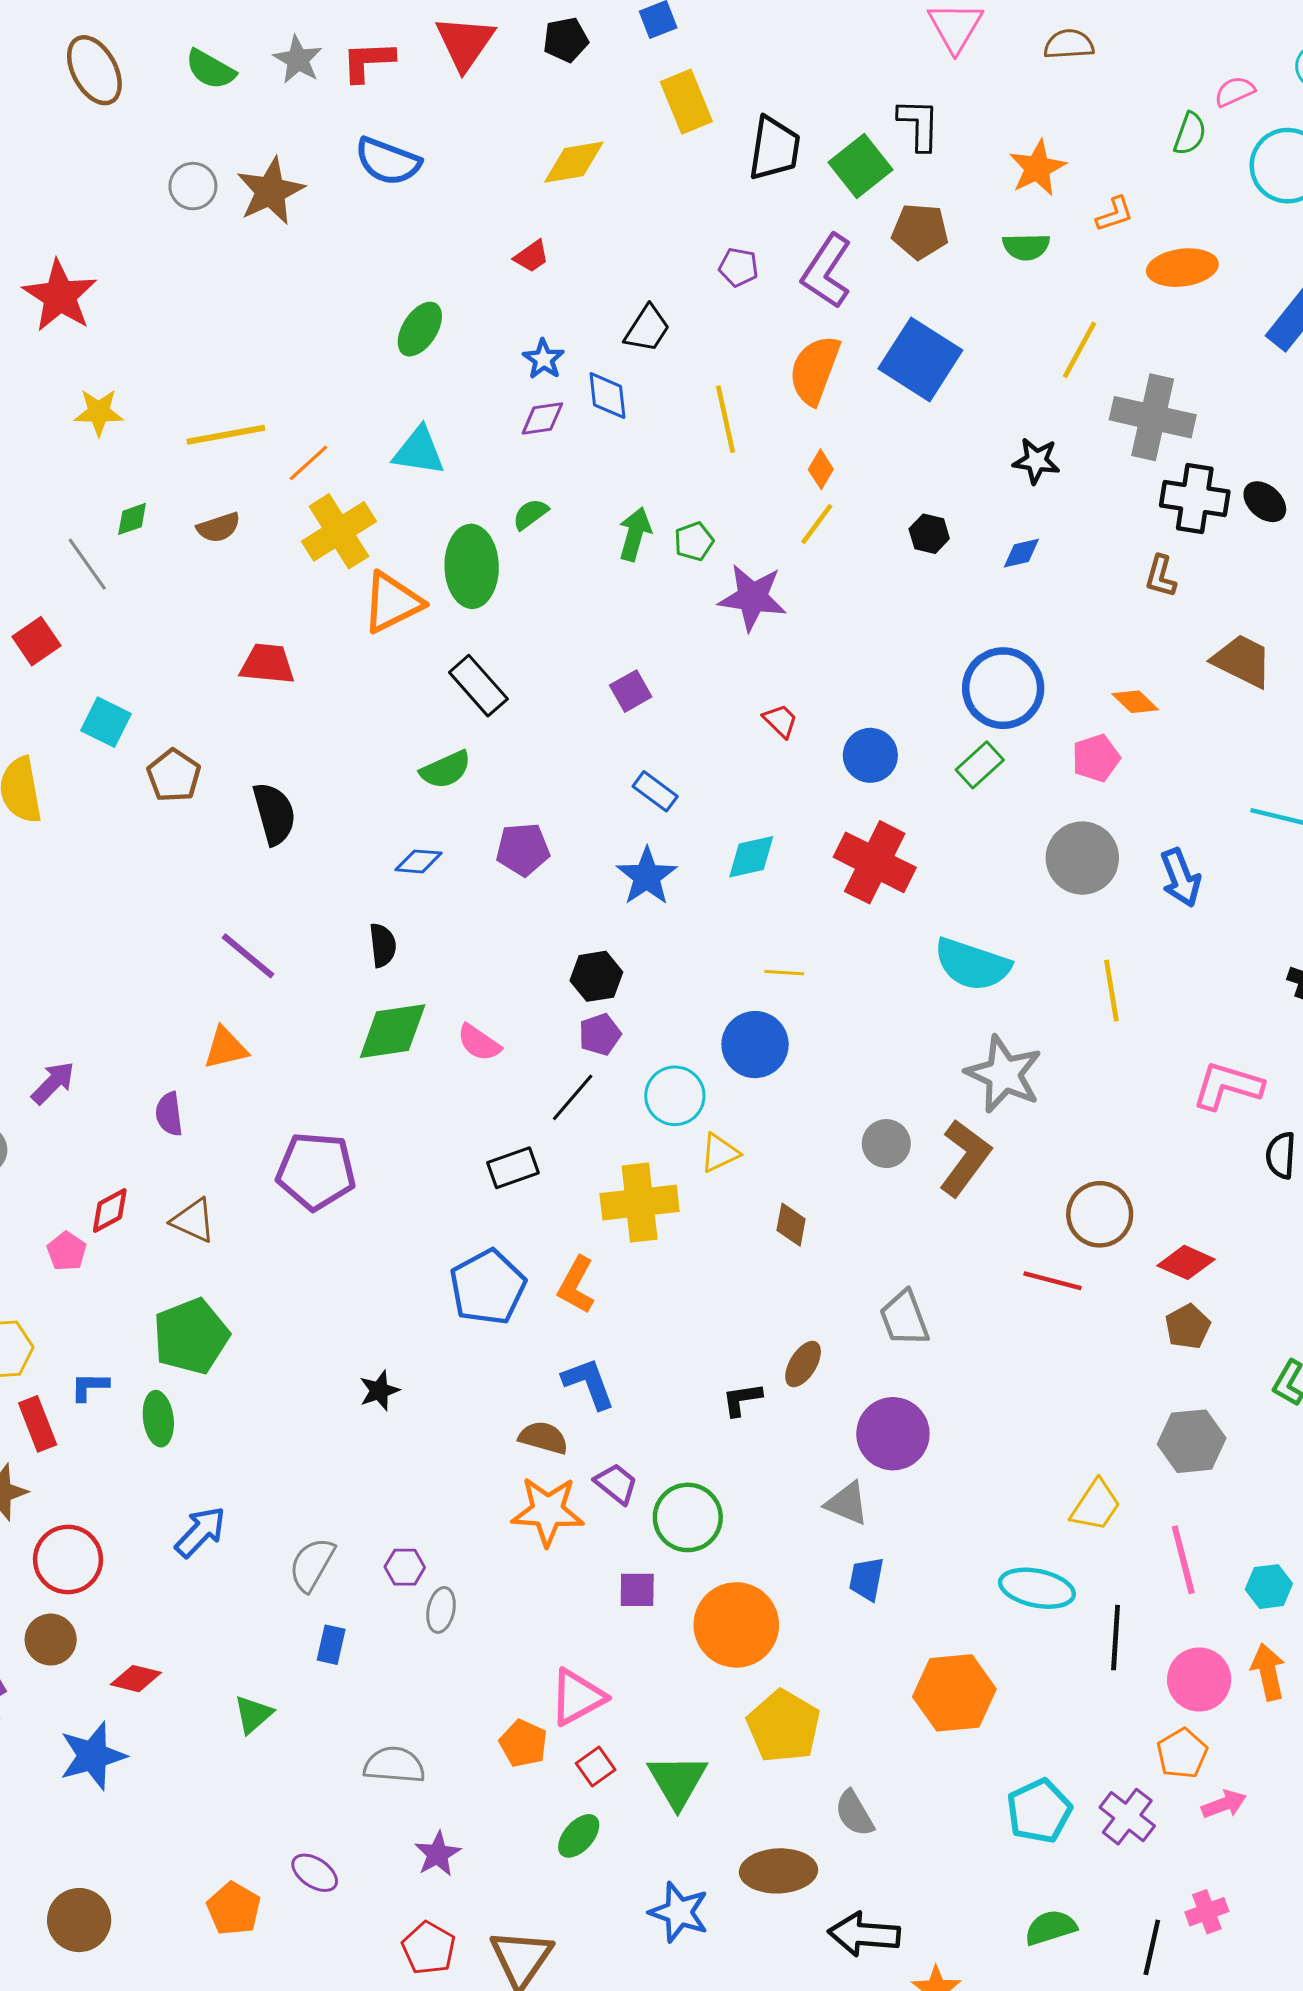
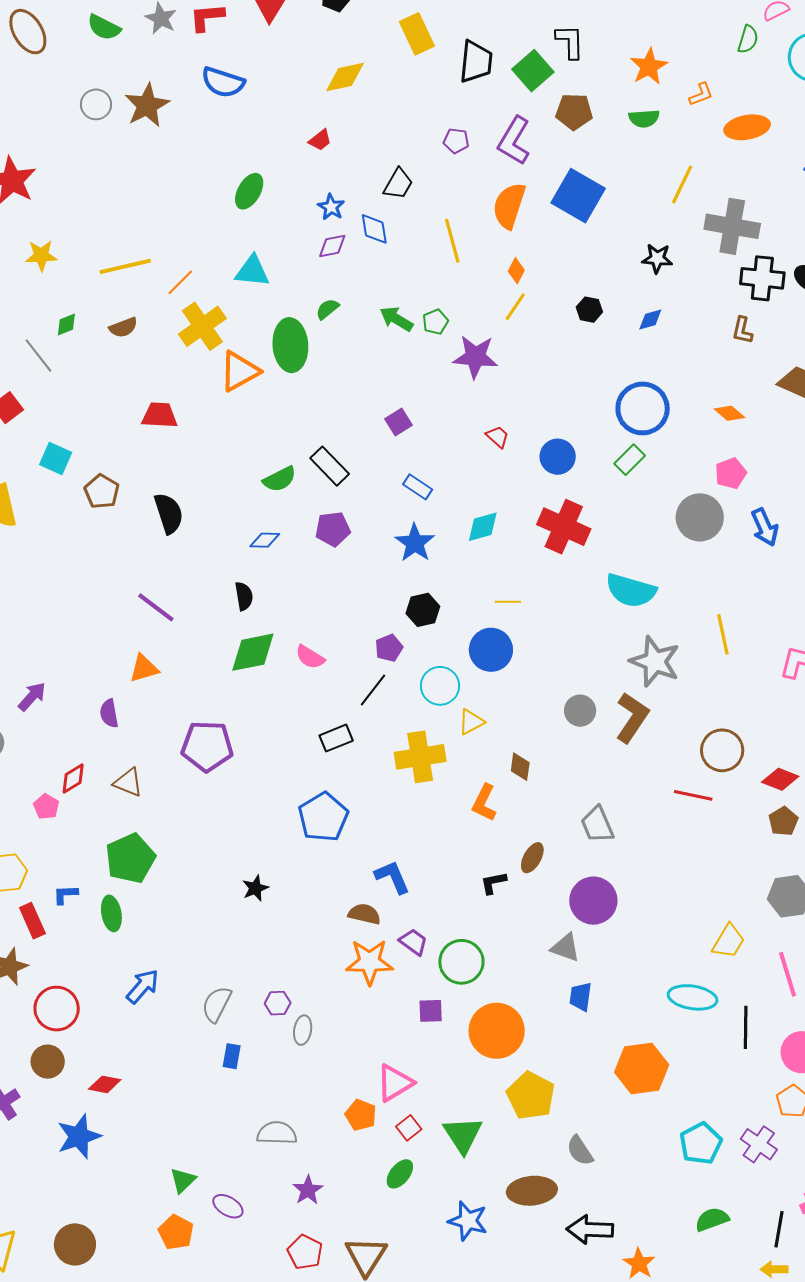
green arrow: (635, 534) -> (396, 319), turned -72
black rectangle: (478, 686) -> (330, 466), moved
pink pentagon: (1096, 758) -> (731, 473), moved
black hexagon: (596, 976) -> (423, 610), moved
yellow line: (1111, 991) -> (723, 634), moved
orange L-shape: (576, 1285) -> (484, 803), moved
green triangle: (253, 1714) -> (183, 1180), moved

